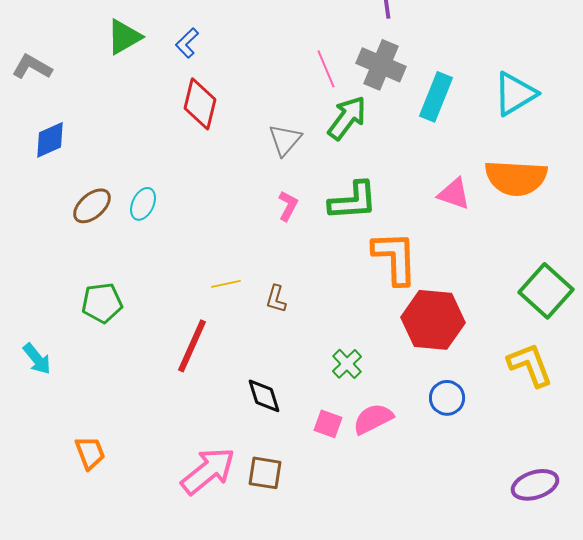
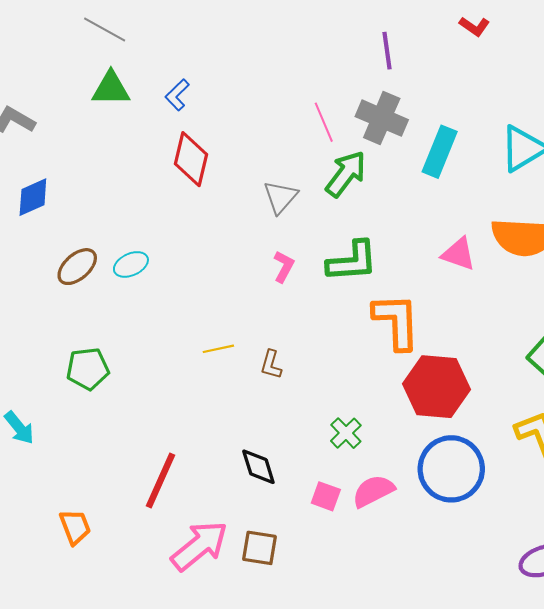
green triangle: (124, 37) -> (111, 89), turned 30
cyan ellipse: (143, 204) -> (131, 264), turned 40
red line: (192, 346) -> (160, 480), moved
blue circle: (447, 398) -> (451, 469), size x1.8

